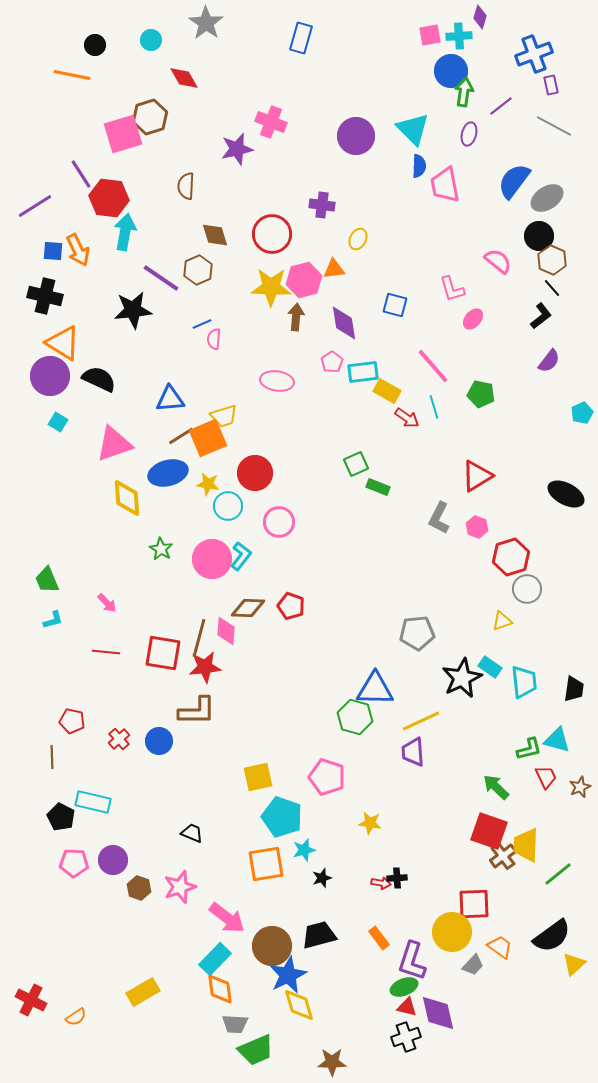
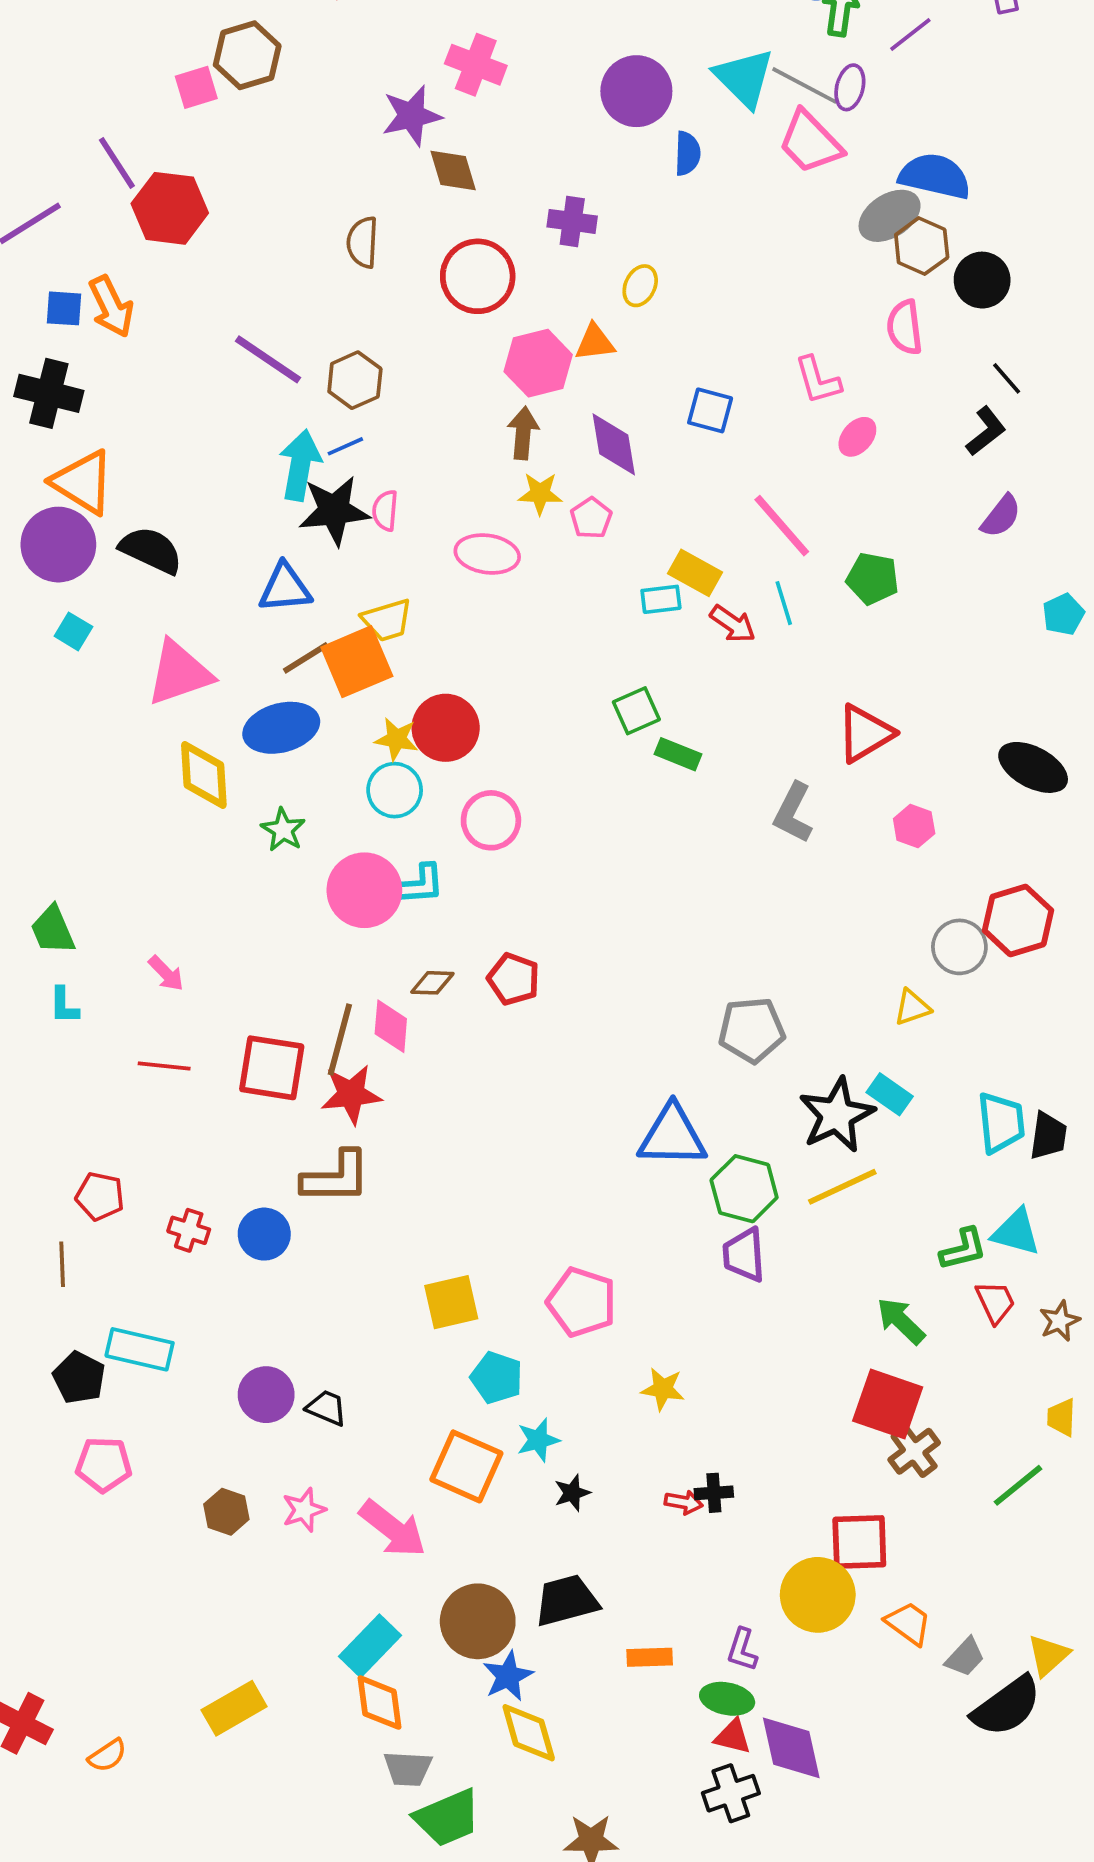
gray line: (554, 126) -> (805, 85), moved
pink square: (123, 134) -> (196, 87), size x0.6
blue semicircle: (419, 166) -> (687, 153), moved
blue semicircle: (514, 181) -> (935, 176), turned 66
pink trapezoid: (445, 185) -> (810, 142), moved, turned -33
brown semicircle: (186, 186) -> (362, 242), moved
gray ellipse: (547, 198) -> (890, 216), moved
cyan arrow: (125, 232) -> (300, 465), moved
brown diamond: (215, 235) -> (453, 170), moved
brown hexagon: (552, 260) -> (922, 246), moved
pink semicircle: (498, 261) -> (905, 327), turned -136
brown hexagon: (198, 270) -> (355, 380), moved
yellow star: (271, 287) -> (540, 494), moved, size x0.6
black star: (133, 310) -> (334, 511), moved
pink semicircle: (214, 339) -> (385, 511), moved
cyan rectangle: (363, 372) -> (661, 599), moved, size x0.7
yellow star: (208, 484) -> (396, 739), moved
pink hexagon: (477, 527) -> (914, 826), moved
green star: (161, 549) -> (283, 830), moved
cyan L-shape: (241, 556) -> (419, 885), turned 48
red hexagon: (511, 557) -> (1018, 920), moved
brown diamond: (248, 608) -> (432, 983), size x0.7
cyan L-shape: (53, 620) -> (64, 1005), turned 105
cyan trapezoid: (524, 682) -> (1001, 1123), moved
green hexagon: (355, 717) -> (744, 1189), moved
yellow line: (421, 721) -> (842, 1187), moved
red cross: (119, 739) -> (189, 1230), turned -30
cyan pentagon: (282, 817) -> (497, 1378), size x0.7
yellow trapezoid: (526, 845) -> (1061, 1417), moved, size x0.6
purple circle: (113, 860) -> (266, 1395), moved
orange square: (266, 864) -> (466, 1466), turned 33
pink star: (180, 887) -> (304, 1510), size x0.7
pink arrow: (227, 918) -> (393, 1529), moved
black semicircle: (552, 936) -> (1007, 1706), moved
orange rectangle: (379, 938) -> (650, 1657), moved, turned -55
purple L-shape: (412, 961) -> (742, 1650), size x0.6
gray trapezoid: (473, 965) -> (965, 1657), moved
blue star: (288, 975) -> (508, 1676), size x0.7
green ellipse: (404, 987) -> (727, 1699), turned 32

